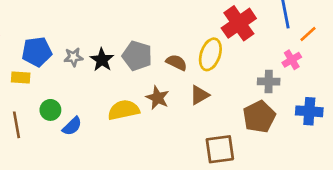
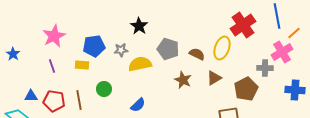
black star: (102, 60) -> (139, 26), moved
pink cross: (292, 60) -> (282, 52), size x1.5
yellow semicircle: (124, 110) -> (140, 64), moved
brown pentagon: (259, 117) -> (246, 89), moved
blue semicircle: (72, 126) -> (138, 105), moved

